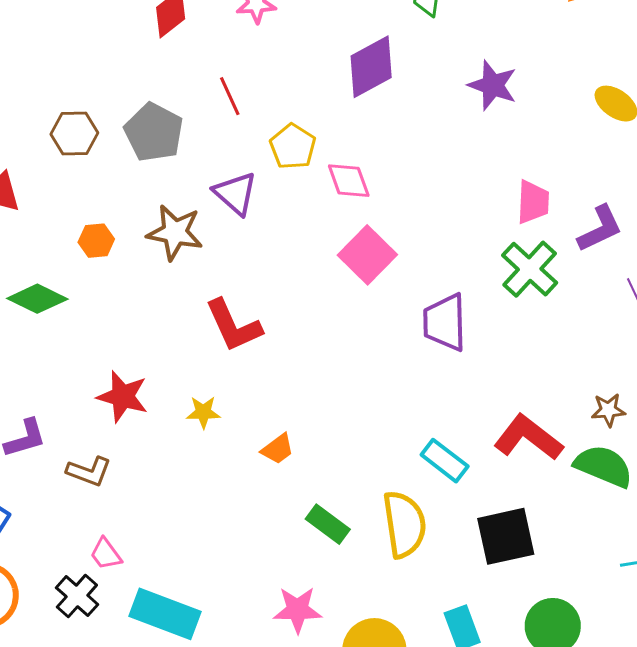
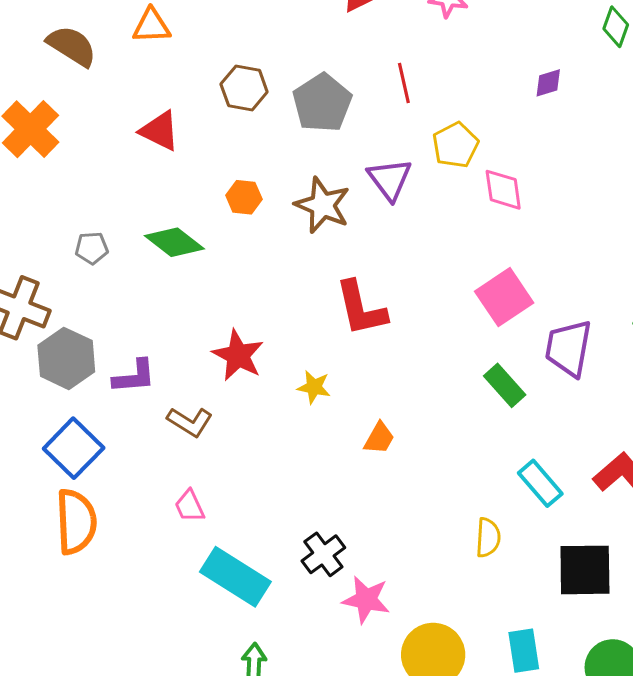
purple diamond: (371, 67) -> (548, 83), size x0.5
pink square: (367, 255) -> (504, 297), moved
orange trapezoid: (278, 449) -> (379, 438), turned -36
green rectangle: (328, 524) -> (505, 385), moved
yellow semicircle: (404, 524) -> (488, 538), size x0.6
black cross: (77, 596) -> (323, 554), moved

